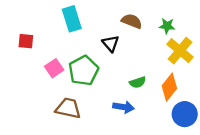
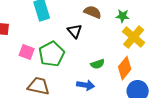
pink square: (54, 68) -> (27, 52), turned -35

